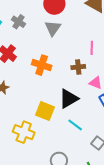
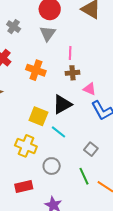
pink line: (92, 48) -> (70, 53), moved
cyan line: (75, 125) -> (58, 132), moved
yellow cross: (24, 132) -> (26, 146), moved

